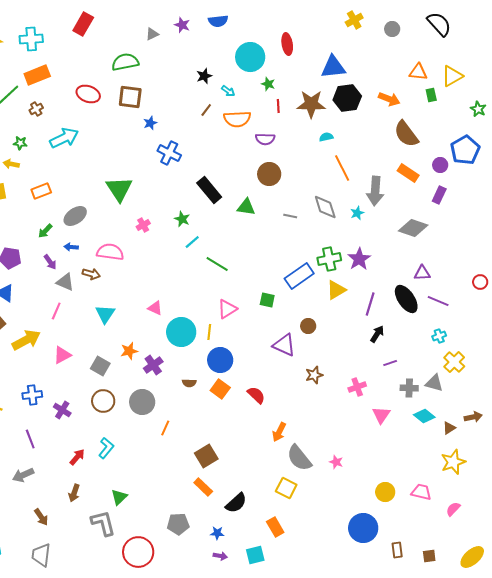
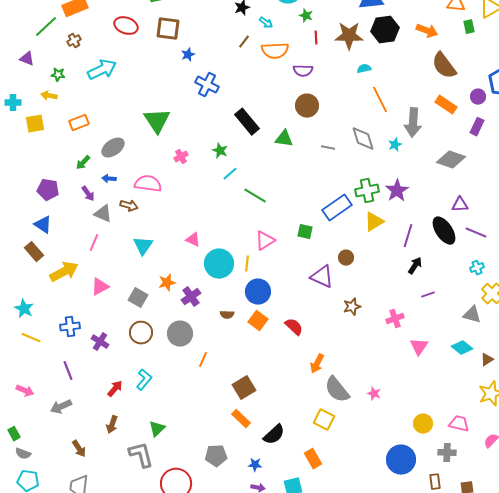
gray cross: (409, 388) -> (447, 453), moved

